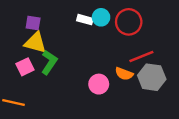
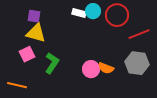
red line: (141, 56) -> (139, 34), moved
green L-shape: (49, 62) -> (52, 63), moved
orange semicircle: (124, 74) -> (106, 68), moved

